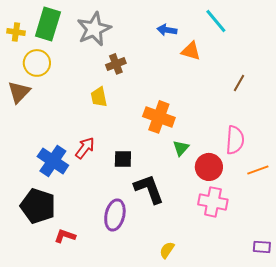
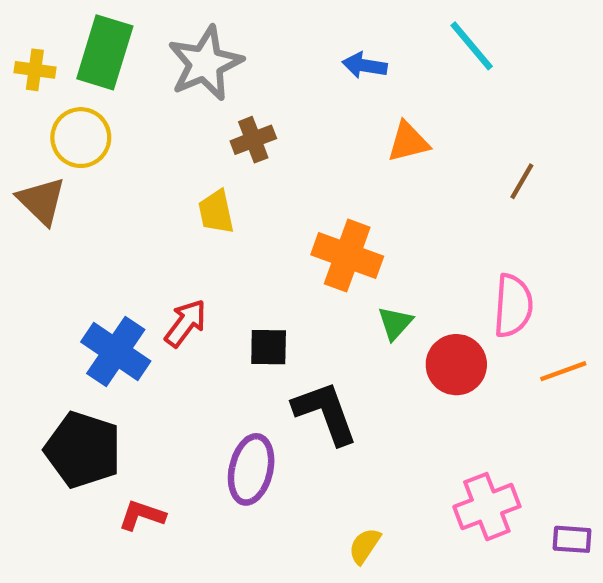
orange triangle: (191, 51) -> (408, 142), moved, turned -30
brown triangle: (19, 92) -> (41, 201), turned -30
pink cross: (213, 202) -> (487, 507), moved, turned -32

